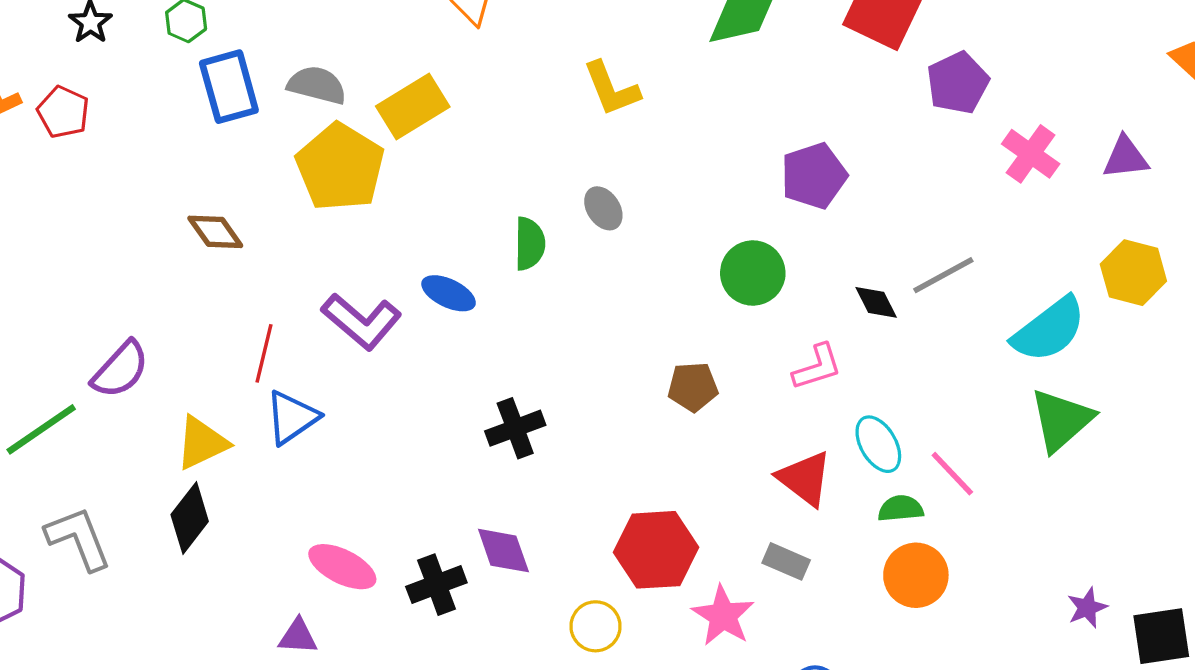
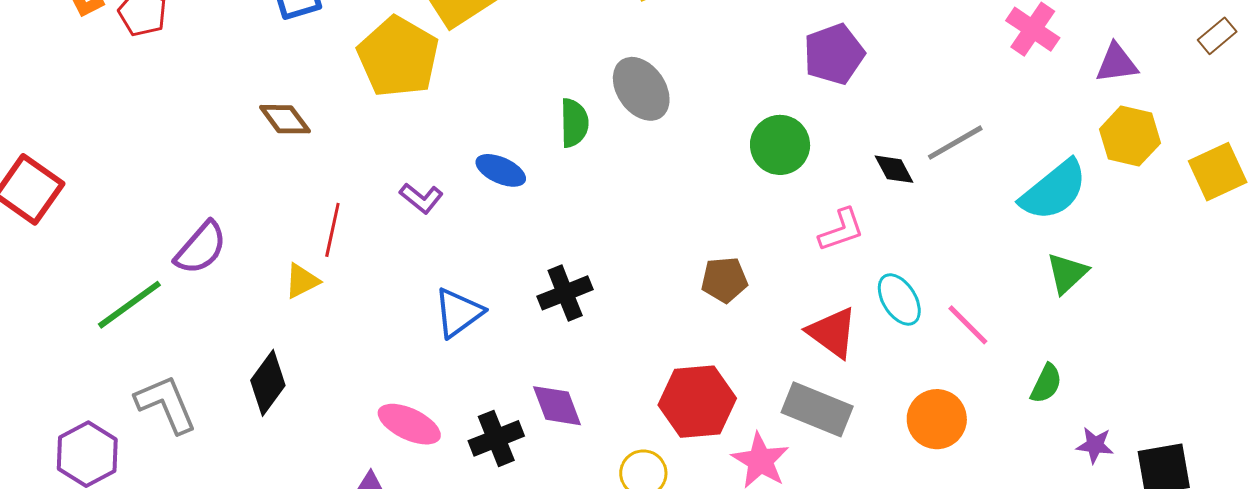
purple triangle: (1126, 158) -> (1117, 63), moved
gray ellipse: (603, 208) -> (641, 89), size x1.6
purple L-shape: (361, 321) -> (421, 198), size x0.6
brown pentagon: (693, 387) -> (724, 280), moved
blue triangle: (292, 417) -> (458, 313), moved
green triangle: (1061, 420) -> (1067, 273), size x0.7
yellow triangle: (202, 443) -> (302, 281), moved, size x0.7
green semicircle: (901, 509) -> (1046, 384), moved, turned 123
gray rectangle: (786, 561) -> (817, 409), size x1.6
purple star: (1087, 608) -> (1095, 445), turned 30

